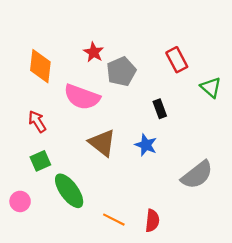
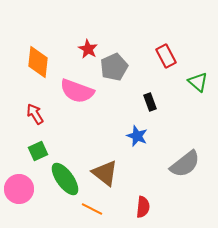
brown triangle: (102, 143) -> (105, 173), moved
pink circle: (20, 201) -> (19, 189), size x1.5
orange line: (114, 220) -> (92, 209), moved

